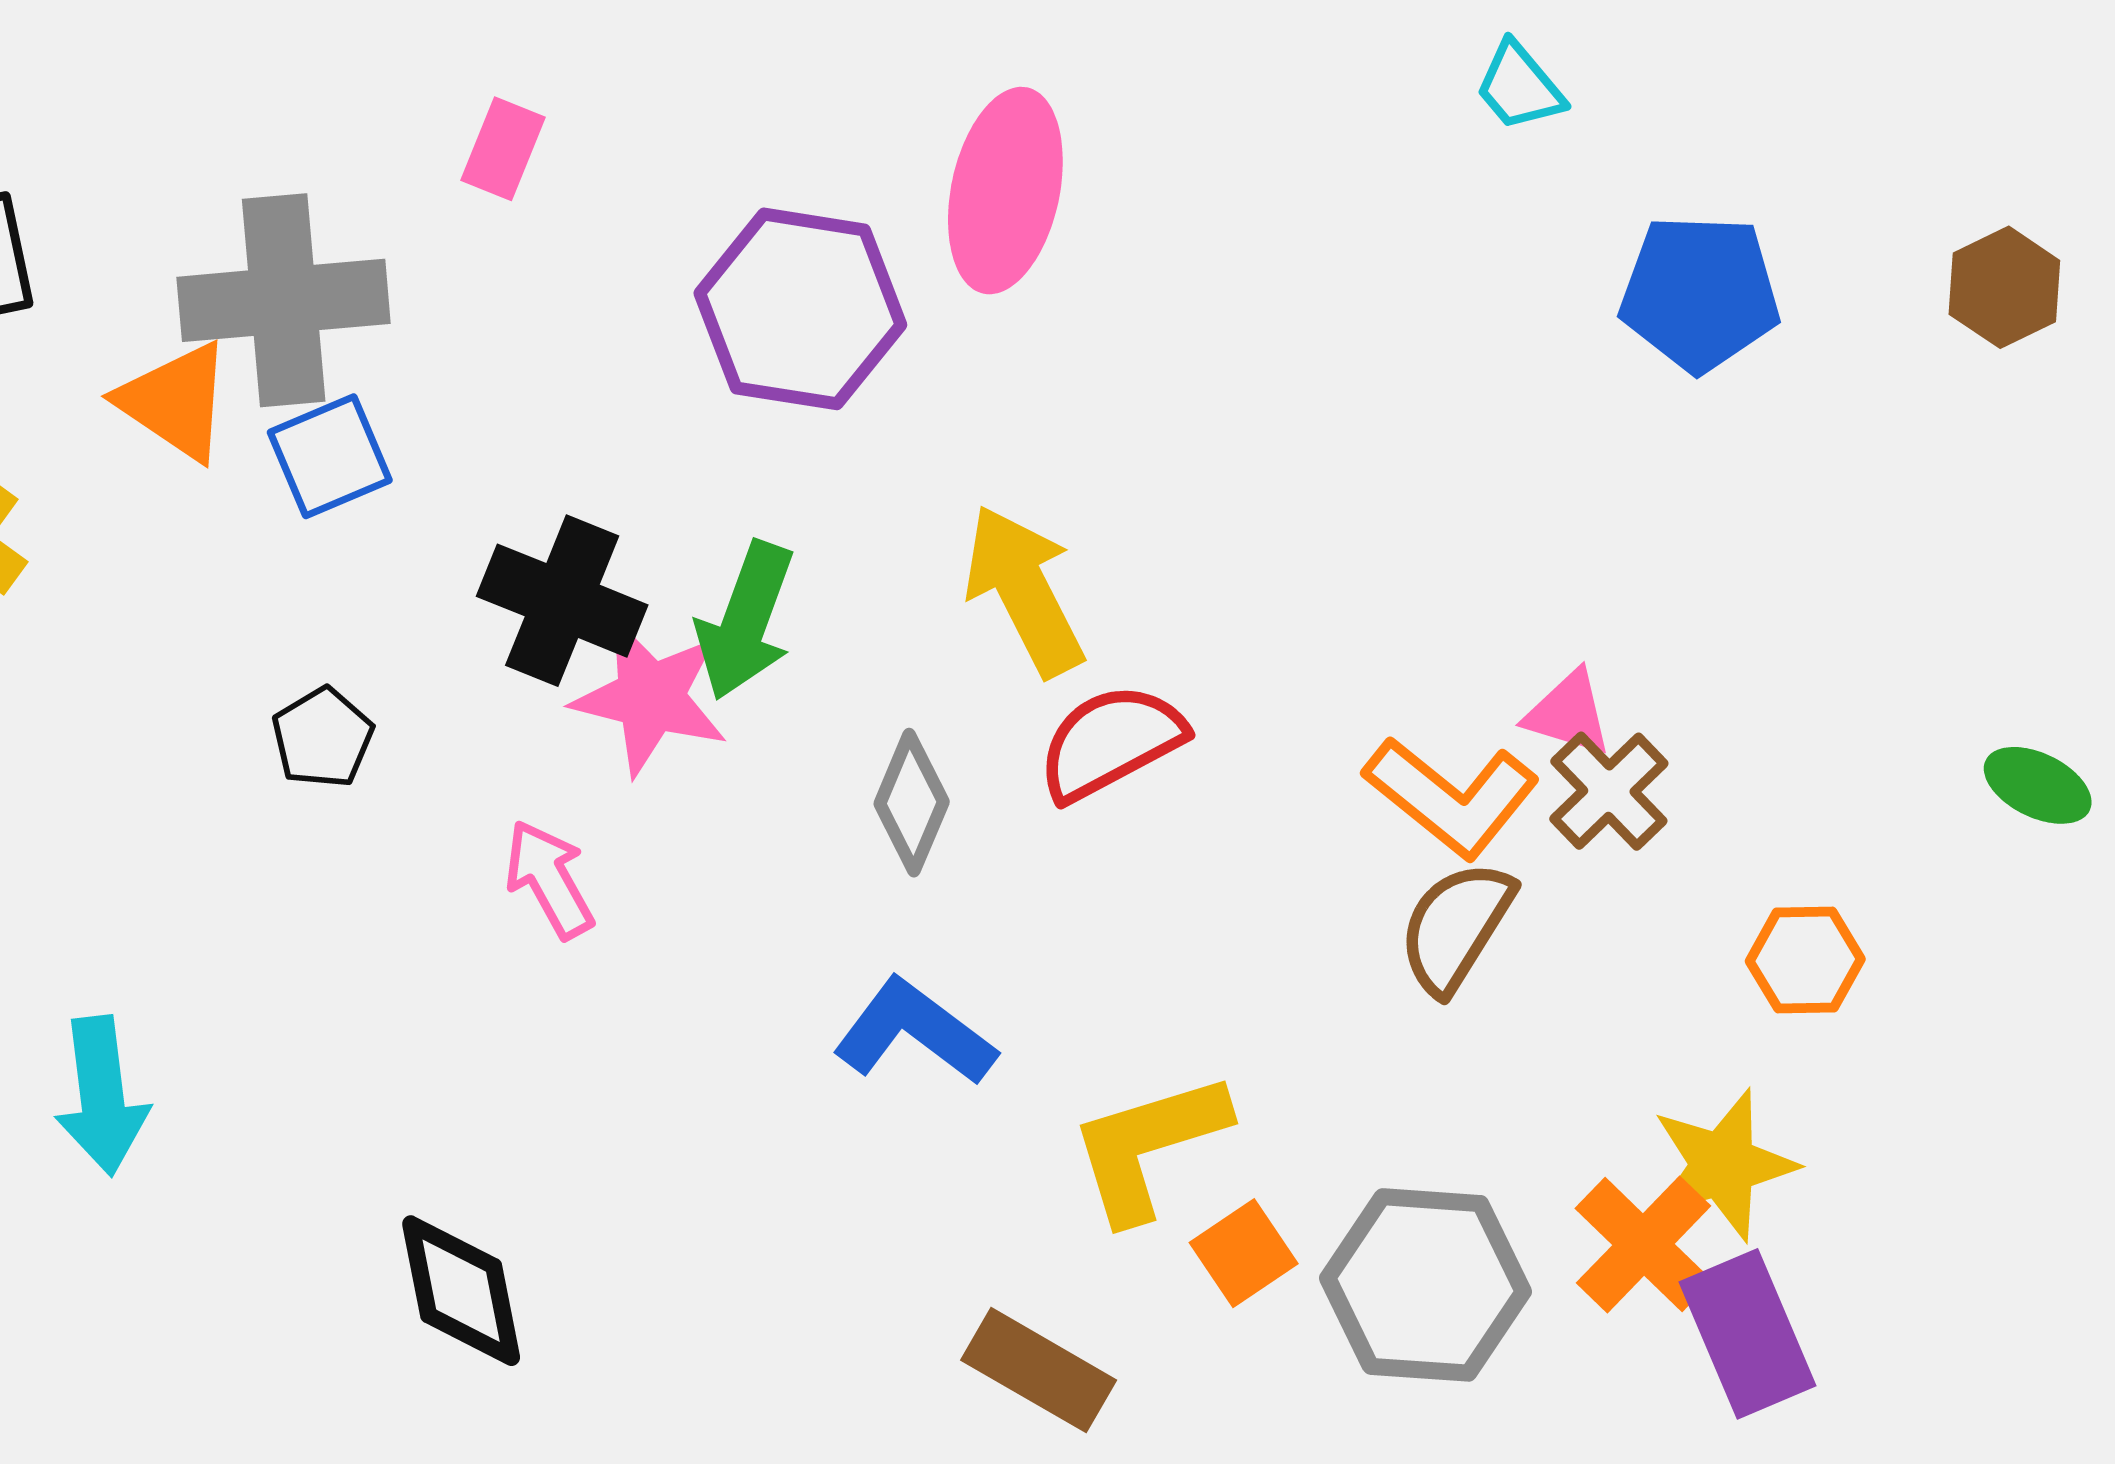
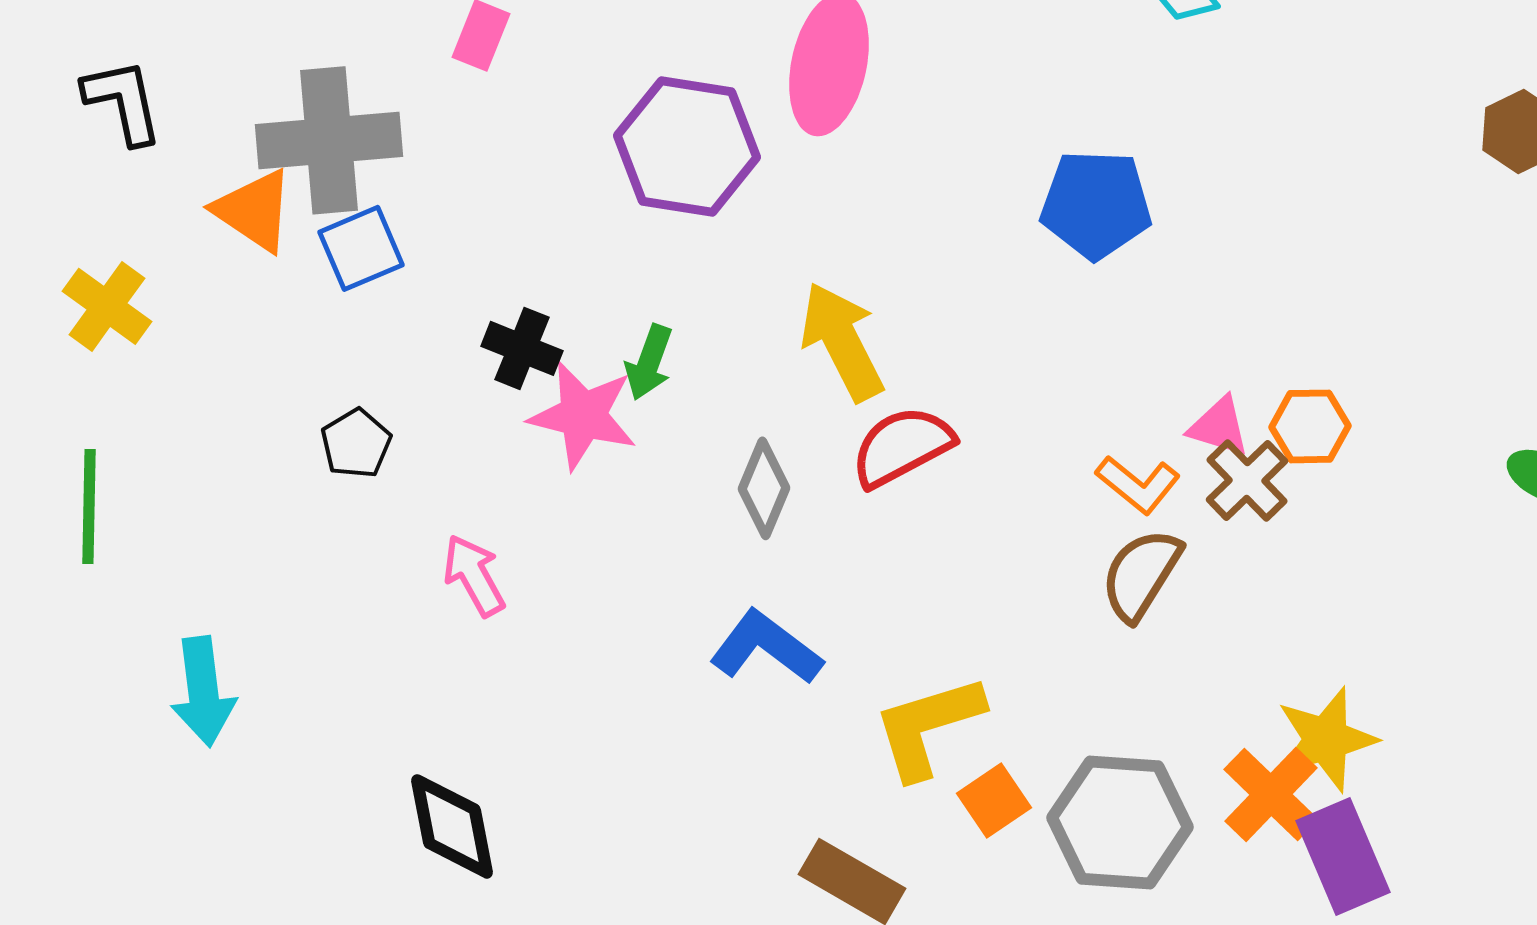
blue pentagon: (1700, 293) -> (1096, 204), moved
black cross: (562, 601) -> (522, 348), size x0.7
green arrow: (746, 621) -> (649, 362), size x0.7
orange L-shape: (1452, 797) -> (1138, 484), size x0.7
pink arrow: (549, 879) -> (474, 575), moved
orange hexagon: (1805, 960) -> (1310, 426), moved

